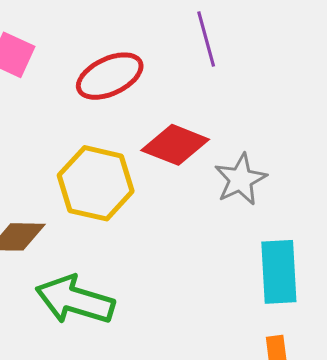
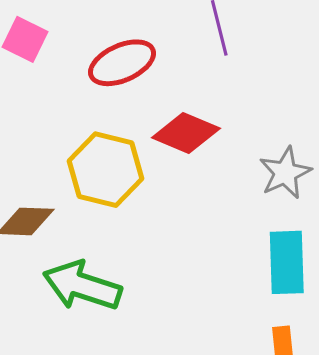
gray star: (241, 179) -> (285, 173), moved

